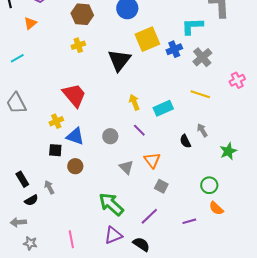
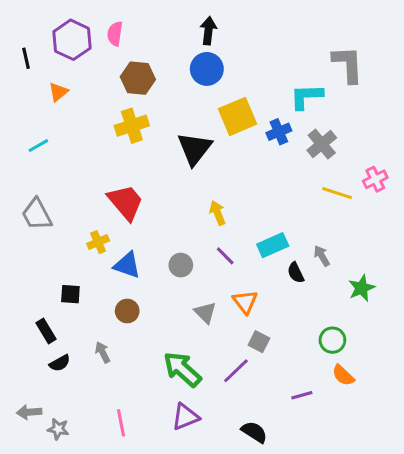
yellow cross: (78, 45) -> (132, 126), size x1.5
yellow line: (200, 94) -> (337, 193), moved
cyan rectangle: (163, 108) -> (273, 245), moved
black square: (55, 150) -> (70, 294), moved
gray arrow: (49, 187) -> (103, 352), moved
purple line: (149, 216) -> (236, 371), moved
gray arrow: (18, 222) -> (29, 412), moved
black semicircle: (141, 244) -> (254, 432), moved

